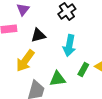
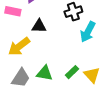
cyan arrow: (69, 45) -> (88, 32), moved

